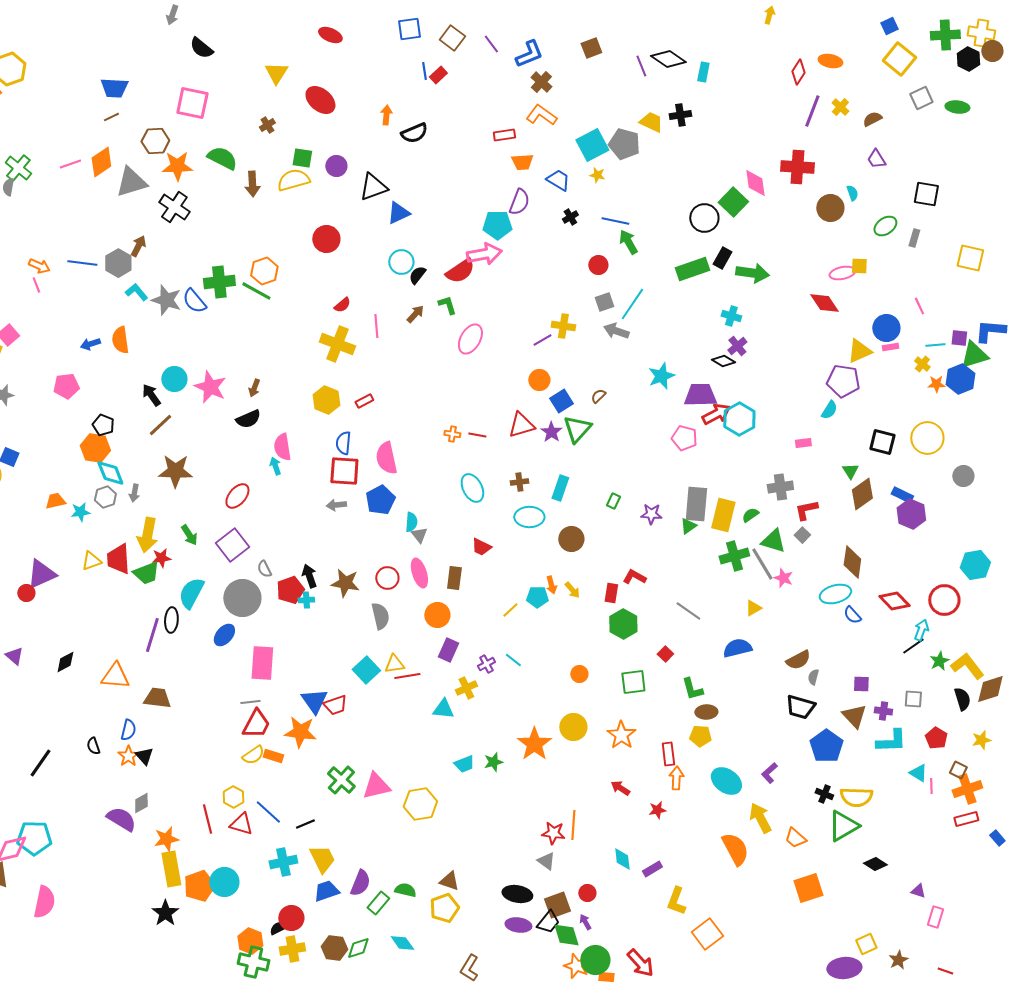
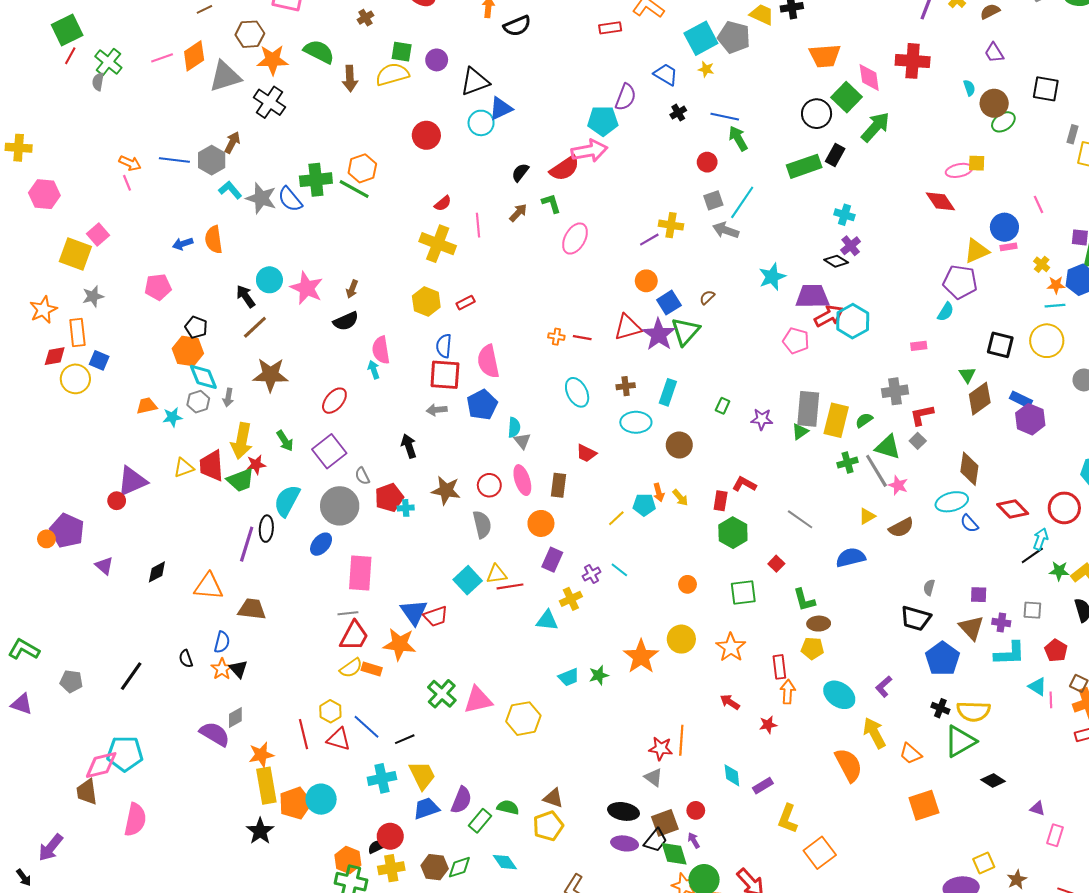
orange trapezoid: (522, 162) -> (825, 56), moved, size x1.4
brown circle: (830, 208) -> (994, 103), moved
gray rectangle: (914, 238) -> (1073, 134), moved
cyan circle: (401, 262) -> (481, 123), moved
green arrow: (752, 273) -> (875, 127), moved, turned -56
cyan line: (935, 345) -> (1055, 306), moved
purple star: (551, 432) -> (659, 335), size x1.5
green cross: (734, 556) -> (848, 463), size x0.7
black arrow: (309, 576) -> (409, 446), moved
brown semicircle: (798, 660) -> (901, 528), moved
green star: (939, 661) -> (1059, 571), turned 30

